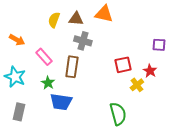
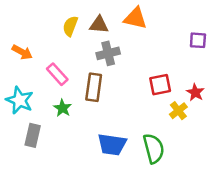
gray cross: (83, 41) -> (108, 53), turned -30
purple square: (159, 45) -> (198, 40), moved
blue trapezoid: (61, 102) -> (112, 145), moved
gray rectangle: (19, 112) -> (33, 135), moved

